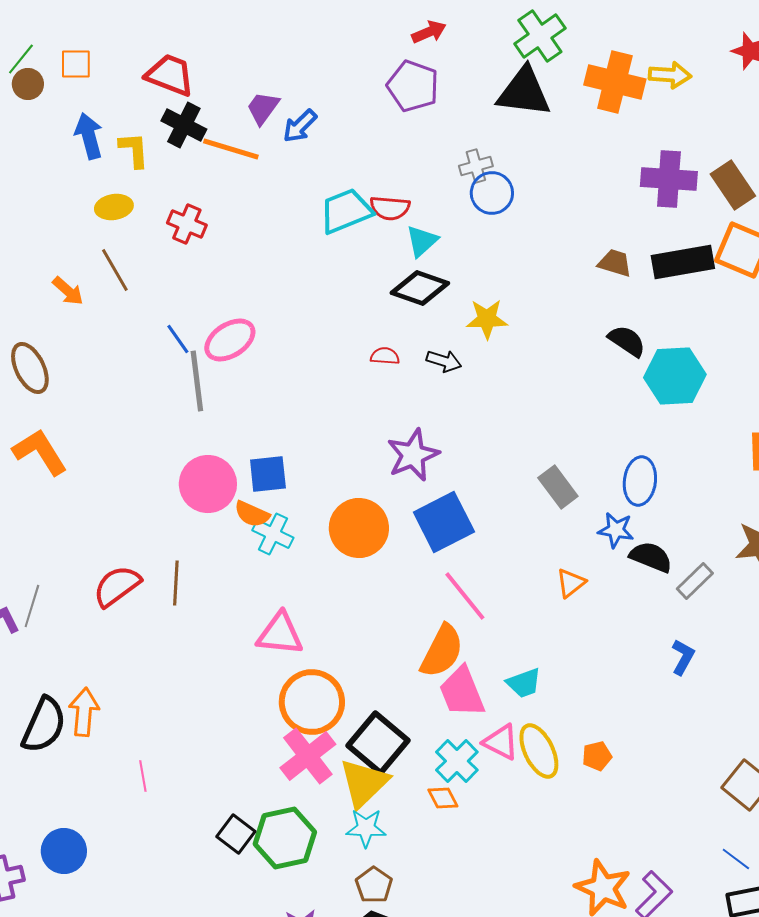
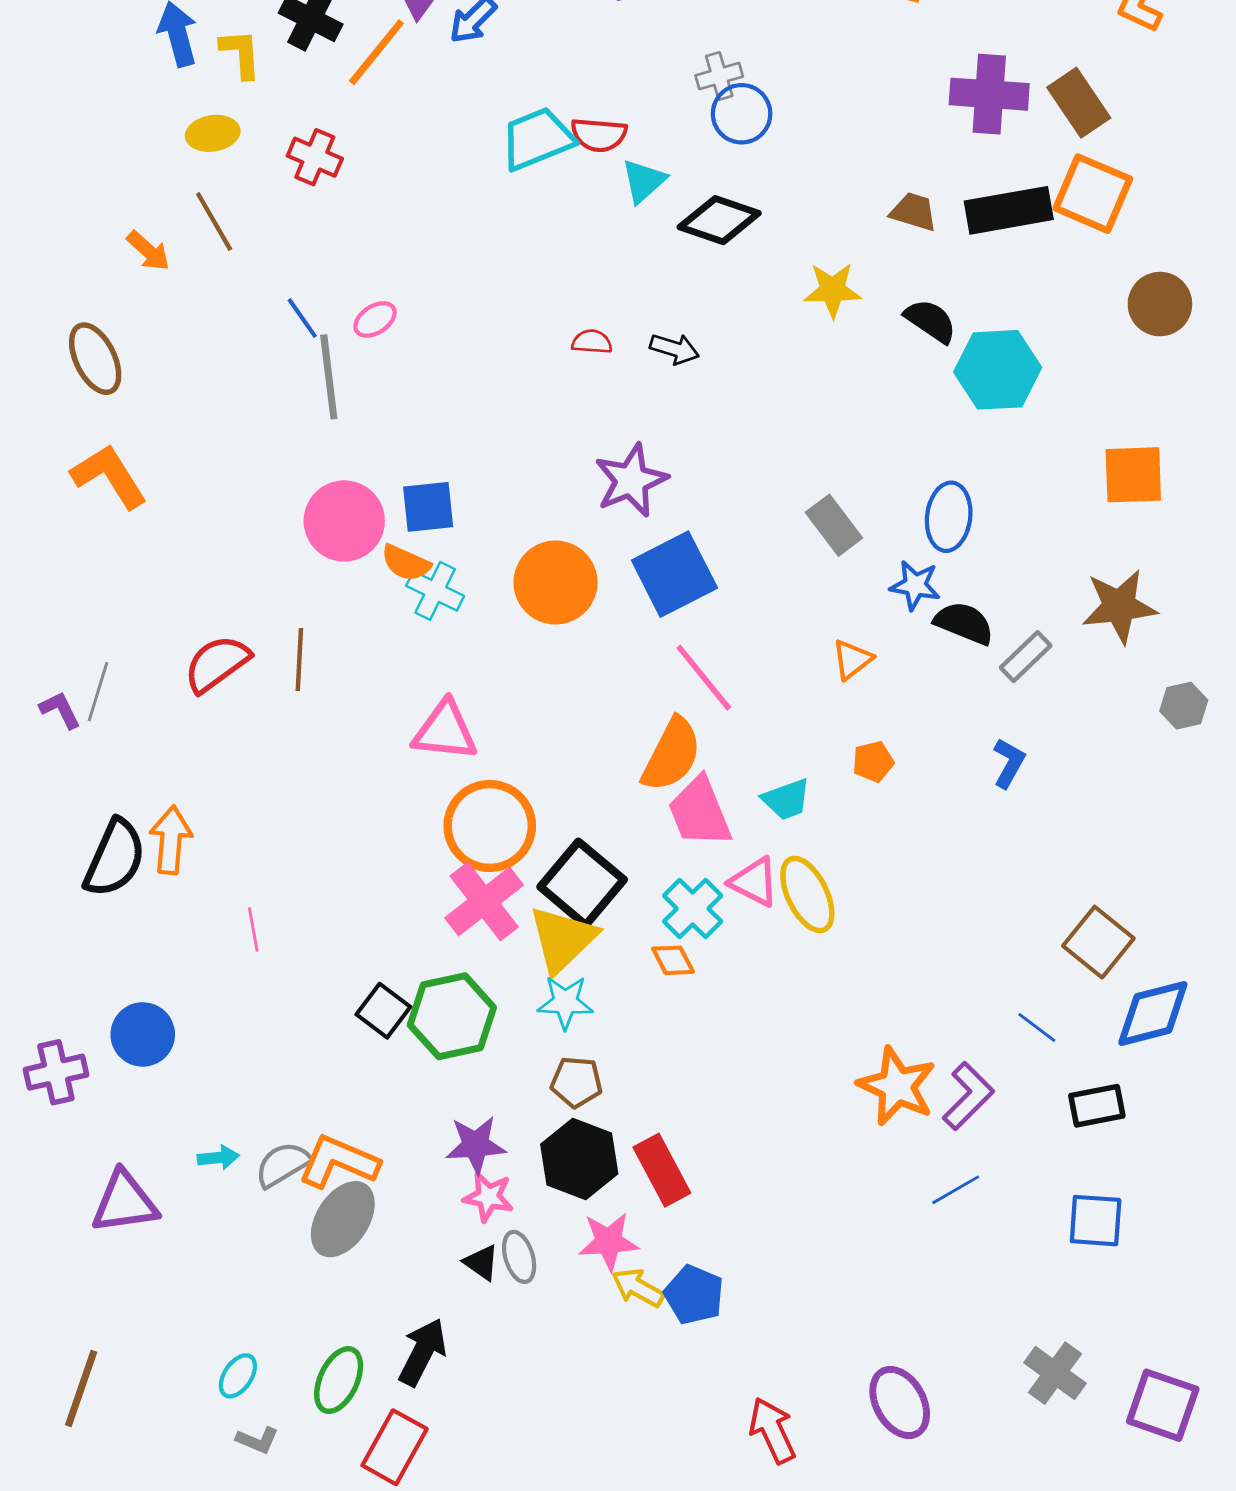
orange line: (231, 149) -> (376, 52), turned -68
black diamond: (420, 288) -> (719, 220), moved
yellow star: (487, 319) -> (833, 290), moved
pink ellipse: (230, 340) -> (375, 319), size x0.6
orange pentagon: (597, 756) -> (873, 762), moved
blue line: (736, 859) -> (1037, 1027), moved
brown pentagon: (374, 885) -> (576, 1082), turned -30

